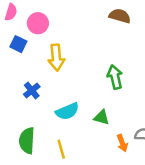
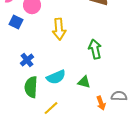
yellow arrow: (56, 57) -> (59, 29), moved
green semicircle: (27, 141) -> (31, 87), moved
yellow line: (61, 149) -> (51, 108), turned 63

